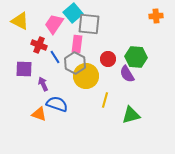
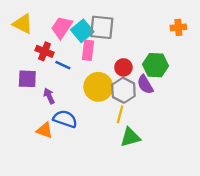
cyan square: (73, 13) -> (82, 31), moved
orange cross: (156, 16) -> (178, 27), moved
blue line: (55, 57) -> (63, 65), turned -32
gray hexagon: (75, 63) -> (123, 90), moved
green triangle: (131, 115) -> (130, 137), moved

